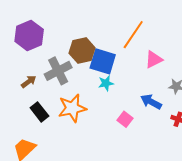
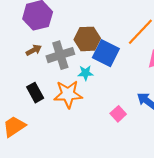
brown arrow: (29, 82) -> (34, 50), moved
cyan star: (106, 83) -> (86, 73), moved

